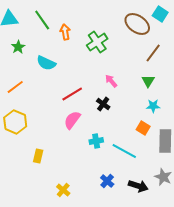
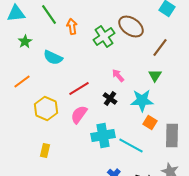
brown ellipse: (137, 24) -> (131, 26), moved
cyan star: (153, 106) -> (142, 100), moved, size x1.6
yellow hexagon: (15, 122) -> (46, 108), moved
cyan cross: (96, 141) -> (103, 136), size x1.6

